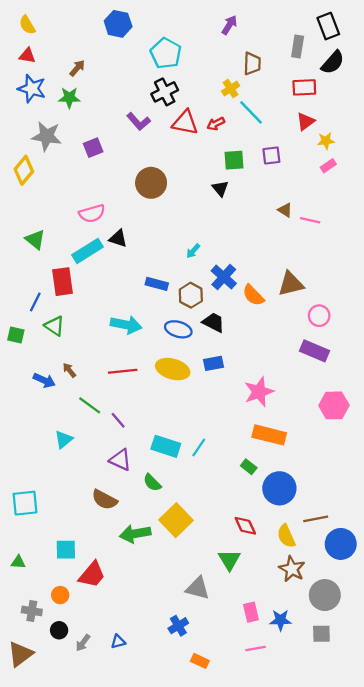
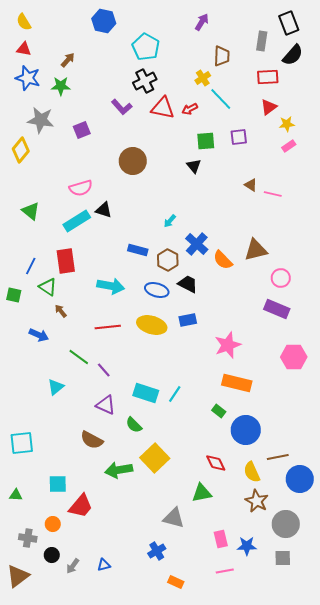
red rectangle: (62, 282) -> (66, 261), moved
brown arrow: (69, 370) -> (61, 311), moved
green triangle: (229, 560) -> (202, 493), turned 50

